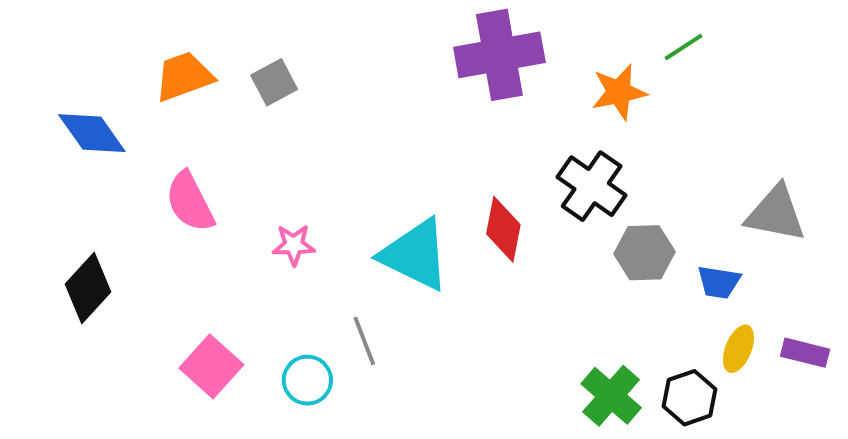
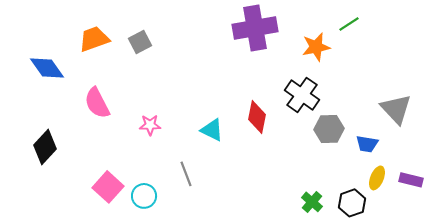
gray triangle: (776, 214) -> (396, 109), turned 36
cyan triangle: (415, 255) -> (212, 130), size x0.6
cyan circle: (307, 380) -> (144, 196), moved
green cross: (611, 396) -> (312, 202), size x0.7

